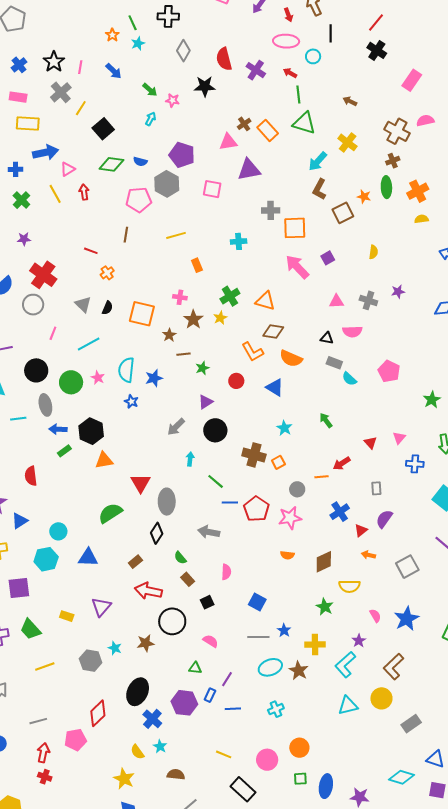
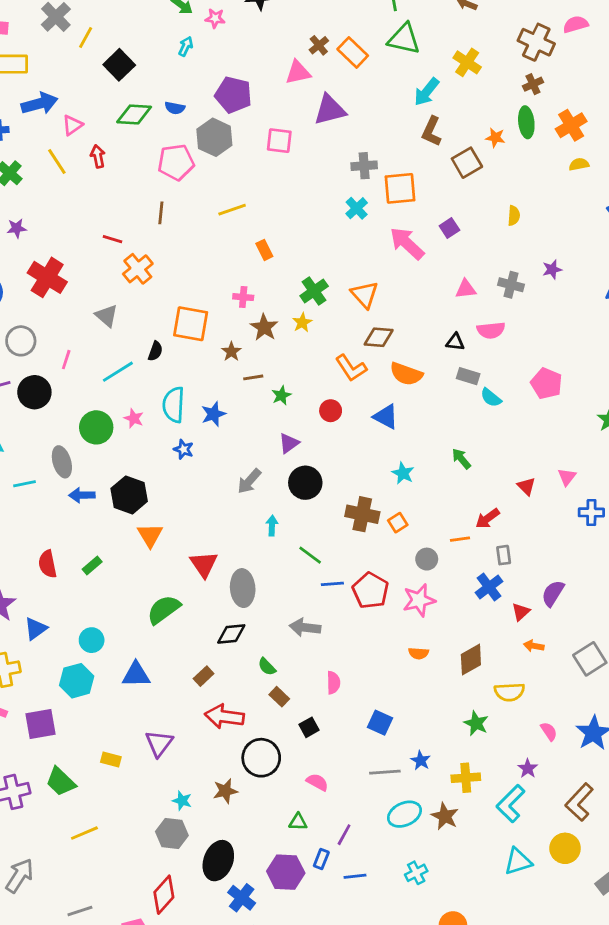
cyan cross: (239, 241) -> (357, 208), moved, turned -35
orange cross: (107, 273) -> (138, 269), size x1.5
orange triangle: (265, 301) -> (365, 295), turned 35
gray circle: (33, 305) -> (21, 341), moved
black semicircle: (107, 308) -> (155, 351), moved
black circle: (36, 370) -> (34, 392), moved
green rectangle: (64, 451) -> (92, 566), moved
orange triangle: (104, 460) -> (150, 535), turned -48
gray rectangle: (376, 488) -> (504, 555), moved
black diamond: (157, 533) -> (231, 634), turned 55
gray hexagon: (91, 661) -> (172, 833), moved

